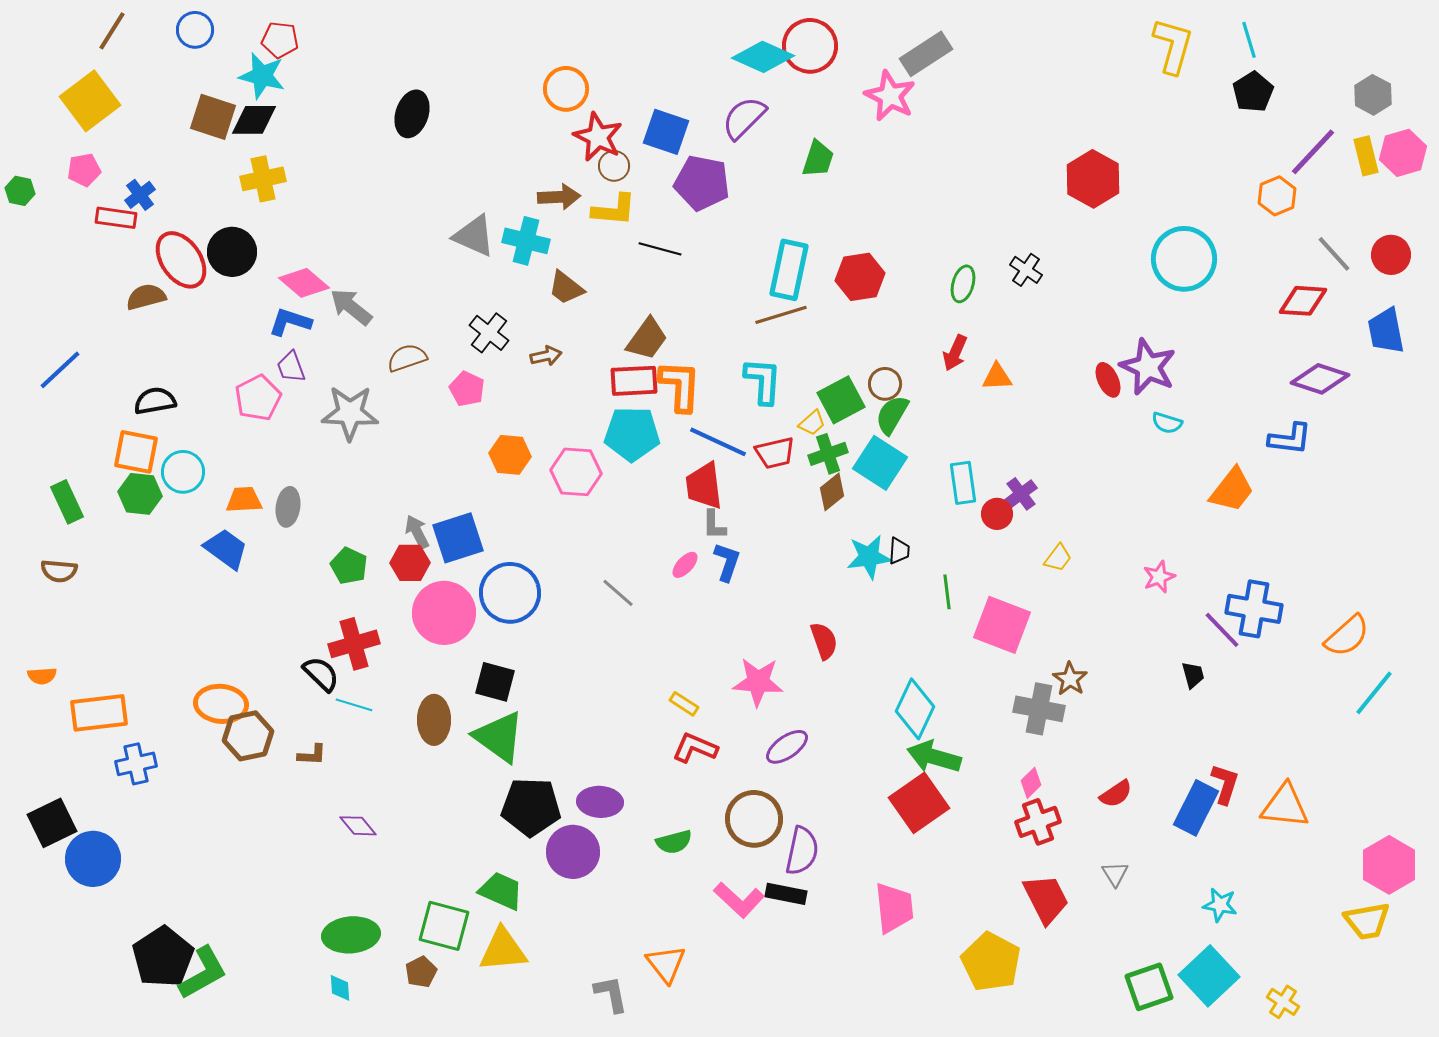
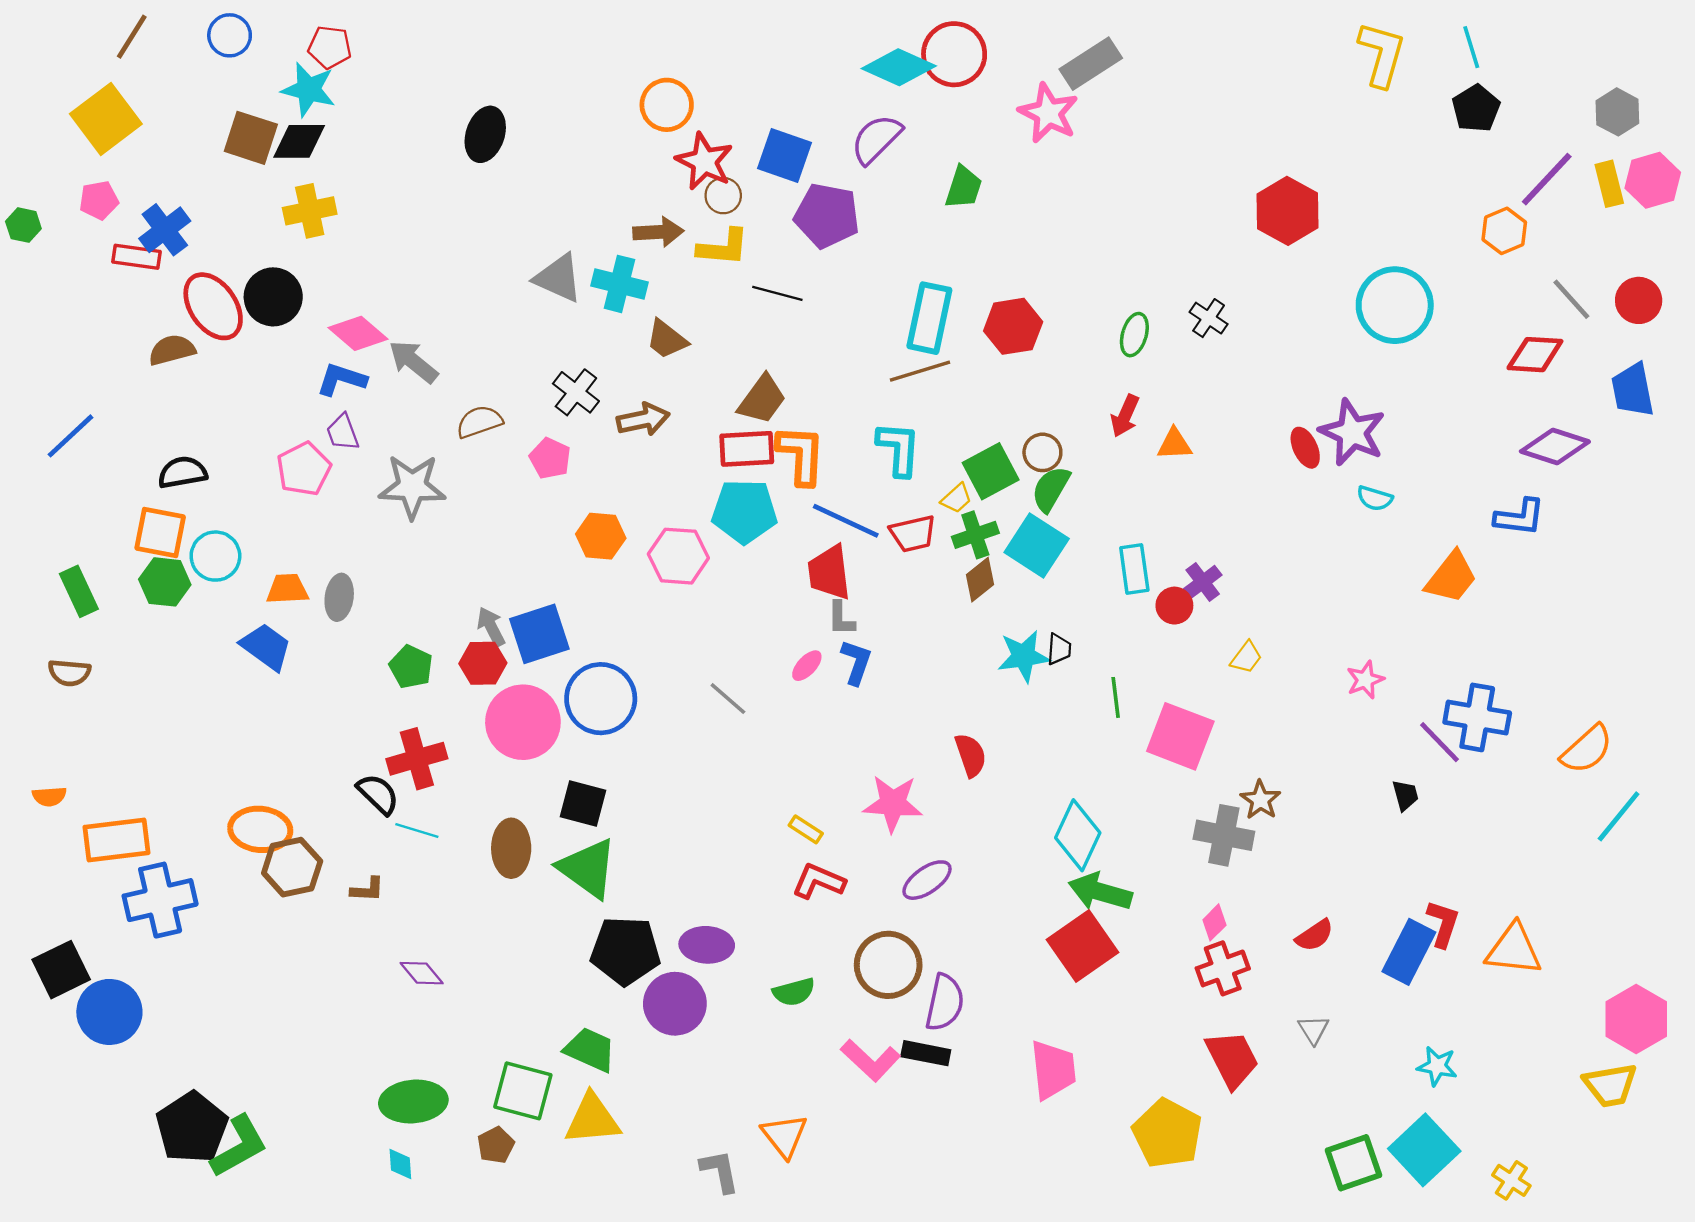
blue cross: (140, 195) -> (165, 230), size x1.4
brown arrow: (546, 356) -> (643, 419), size x1.4
blue cross: (136, 764) -> (160, 900), size x1.5

